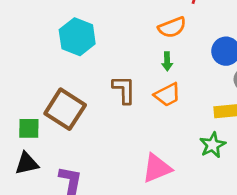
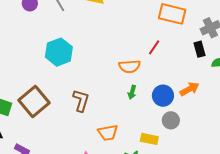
green arrow: (167, 61) -> (132, 92), moved
orange trapezoid: (167, 95) -> (108, 133), moved

